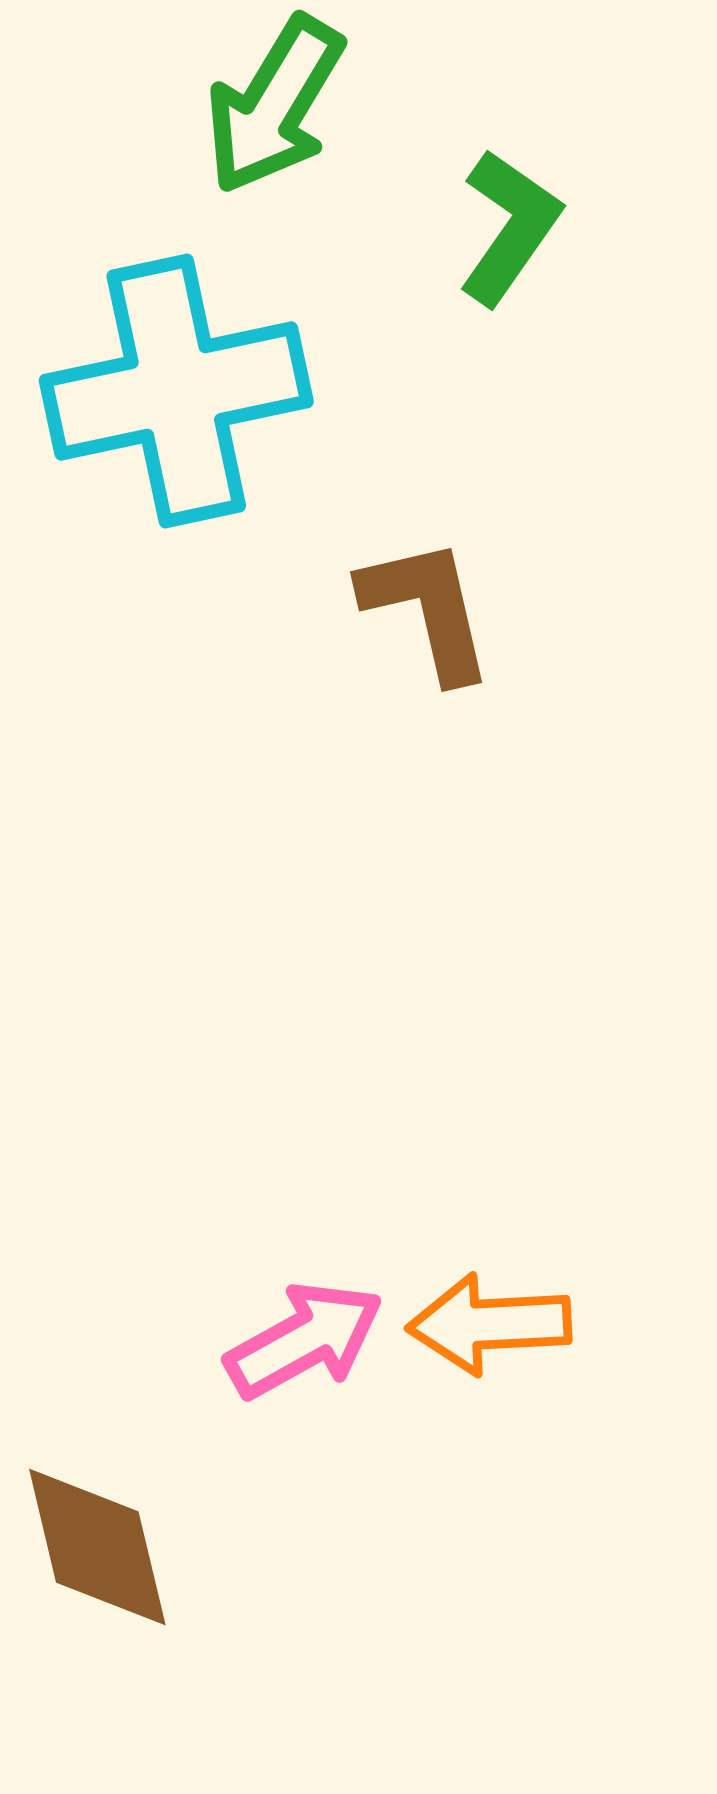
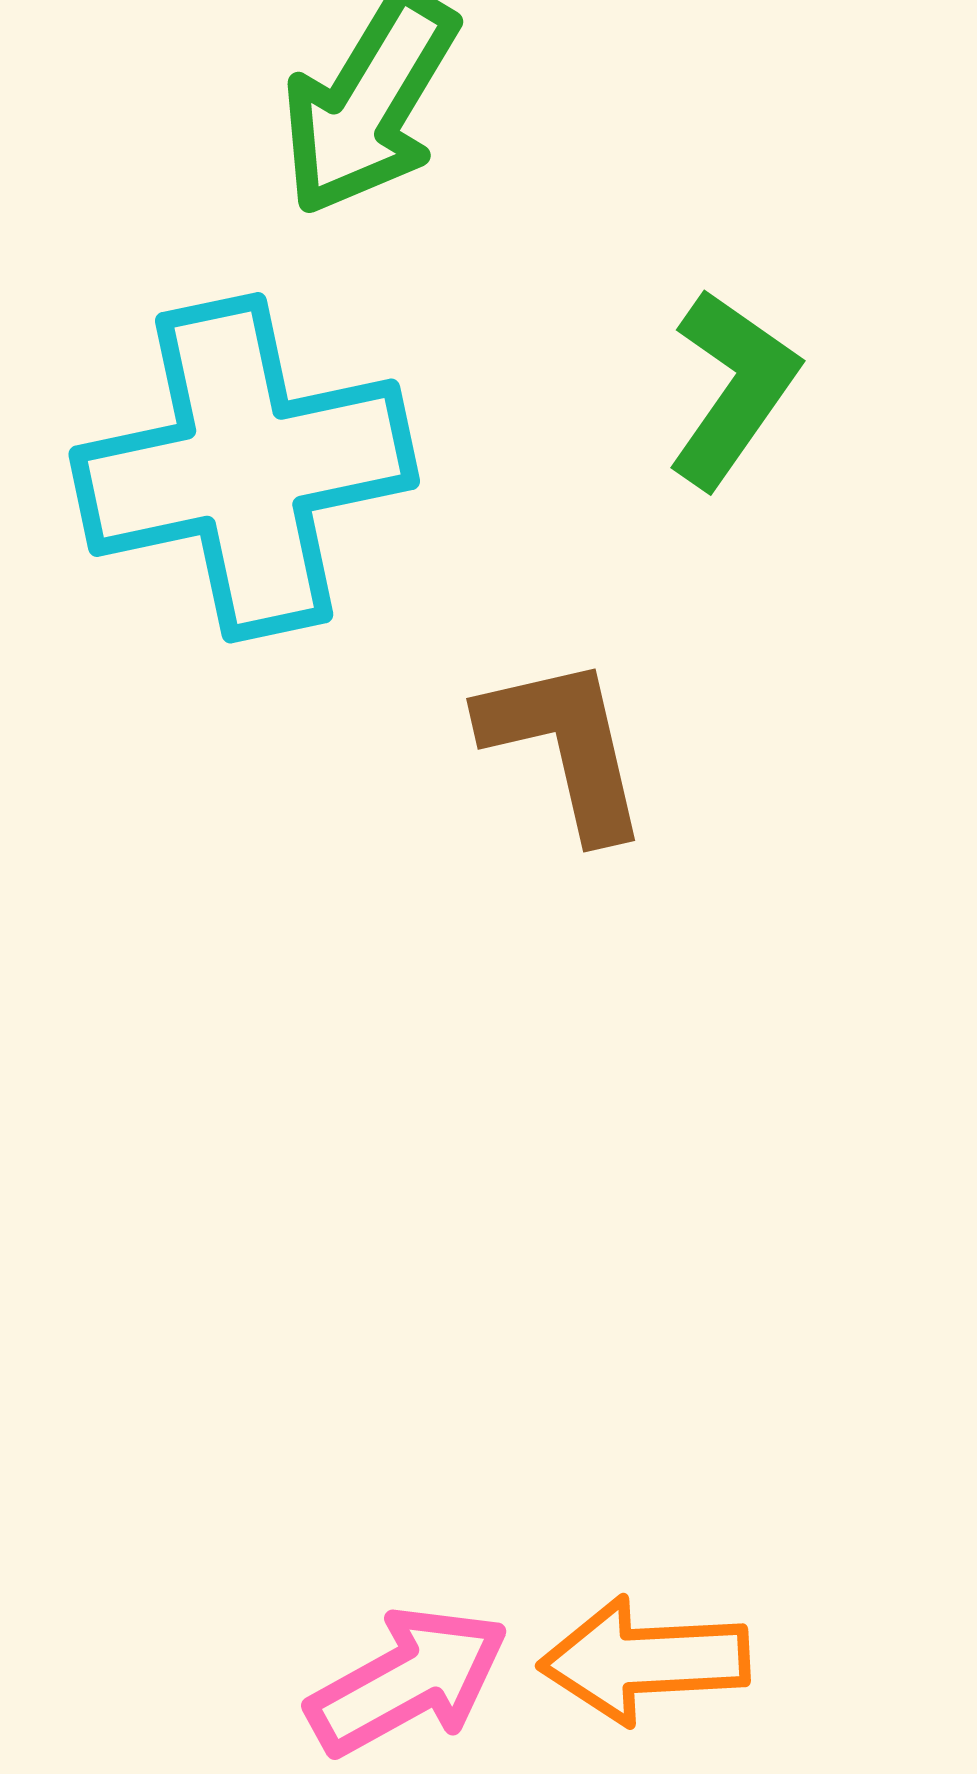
green L-shape: (509, 227) -> (733, 388), moved

